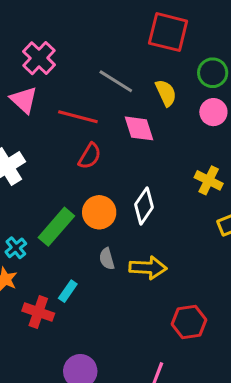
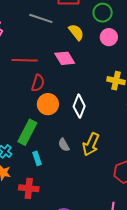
gray line: (116, 81) -> (41, 18), moved
orange circle: (99, 212) -> (48, 104), moved
yellow arrow: (148, 268) -> (91, 144), turned 125
cyan rectangle: (68, 291) -> (37, 158), moved, turned -40

